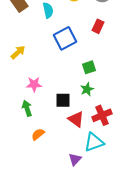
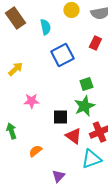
green star: (87, 89) -> (84, 106), size x1.5
green arrow: (27, 108) -> (11, 131), moved
purple triangle: (75, 159) -> (58, 176), moved

